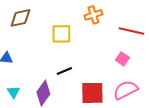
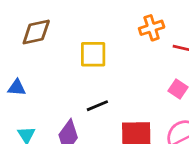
orange cross: (93, 15) -> (152, 28), moved

